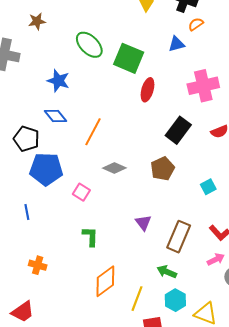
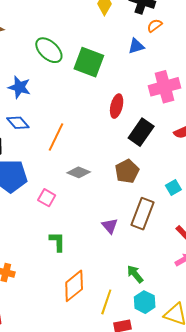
red ellipse: (147, 90) -> (117, 106), moved
brown rectangle: (179, 237) -> (142, 214), moved
green arrow: (167, 272) -> (135, 274), turned 30

